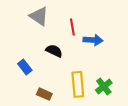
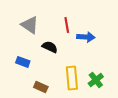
gray triangle: (39, 16) -> (30, 25), moved
blue rectangle: (25, 67) -> (23, 62), turned -32

